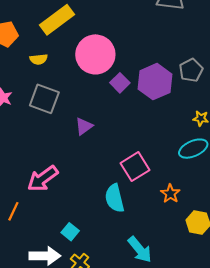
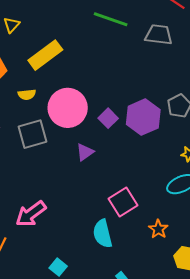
pink circle: (95, 54) -> (68, 108), moved
gray square: (44, 99) -> (32, 134), turned -36
purple triangle: (84, 126) -> (85, 152), moved

